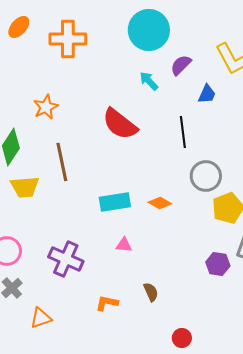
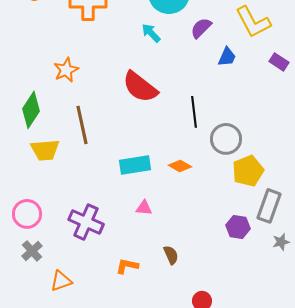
cyan arrow: (149, 81) -> (151, 33), moved
black line: (183, 132) -> (194, 112), moved

